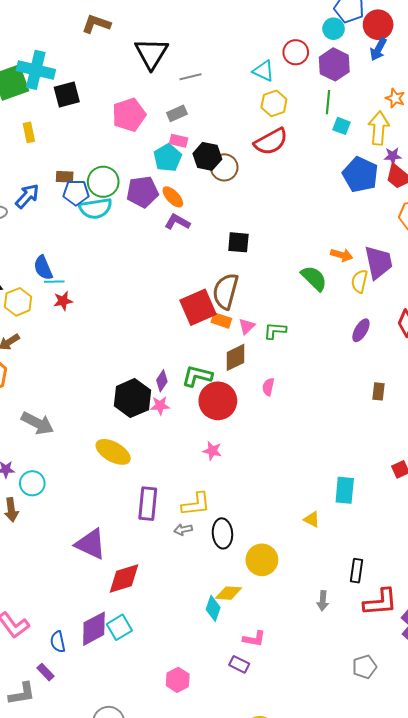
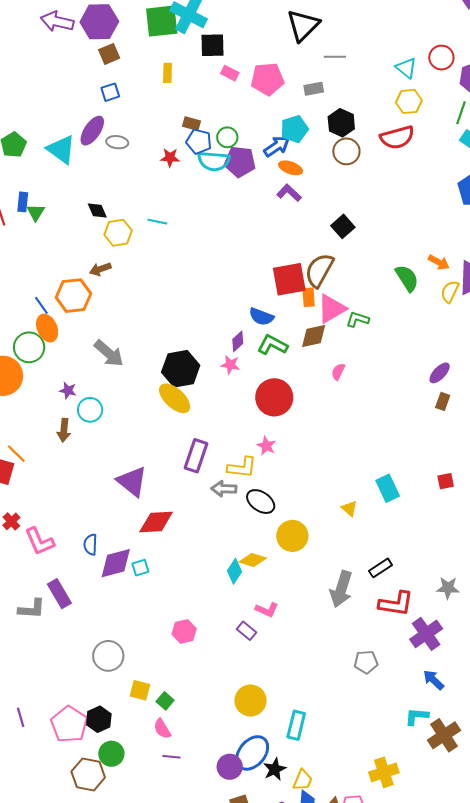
pink rectangle: (179, 141) -> (230, 73), moved
black hexagon: (207, 156) -> (341, 123), moved
green circle: (103, 182) -> (227, 137), size x0.7
purple pentagon: (142, 192) -> (240, 162), moved
blue arrow: (27, 196) -> (277, 146), moved
orange ellipse: (173, 197) -> (291, 168), turned -40
black square: (238, 242) -> (343, 226), turned 30
blue semicircle: (43, 268) -> (261, 317), moved, turned -60
red star: (63, 301) -> (170, 158), moved
orange rectangle: (221, 320) -> (309, 297), turned 54
pink triangle: (247, 326) -> (332, 309), size x1.8
purple ellipse: (361, 330) -> (440, 373), moved
black hexagon: (132, 398) -> (181, 369), moved
red circle: (218, 401) -> (274, 397), moved
pink star: (212, 451) -> (266, 446), moved
cyan rectangle: (345, 490) -> (388, 488), turned -44
gray arrow: (183, 530) -> (224, 489), size x1.4
black ellipse: (222, 533) -> (261, 502), turned -64
black rectangle: (357, 571) -> (381, 568), turned 35
gray arrow: (323, 601) -> (341, 589), size x1.8
cyan square: (119, 627) -> (140, 568), size x0.7
blue semicircle: (58, 642) -> (90, 545), moved
purple rectangle: (46, 672) -> (59, 594), size x1.6

